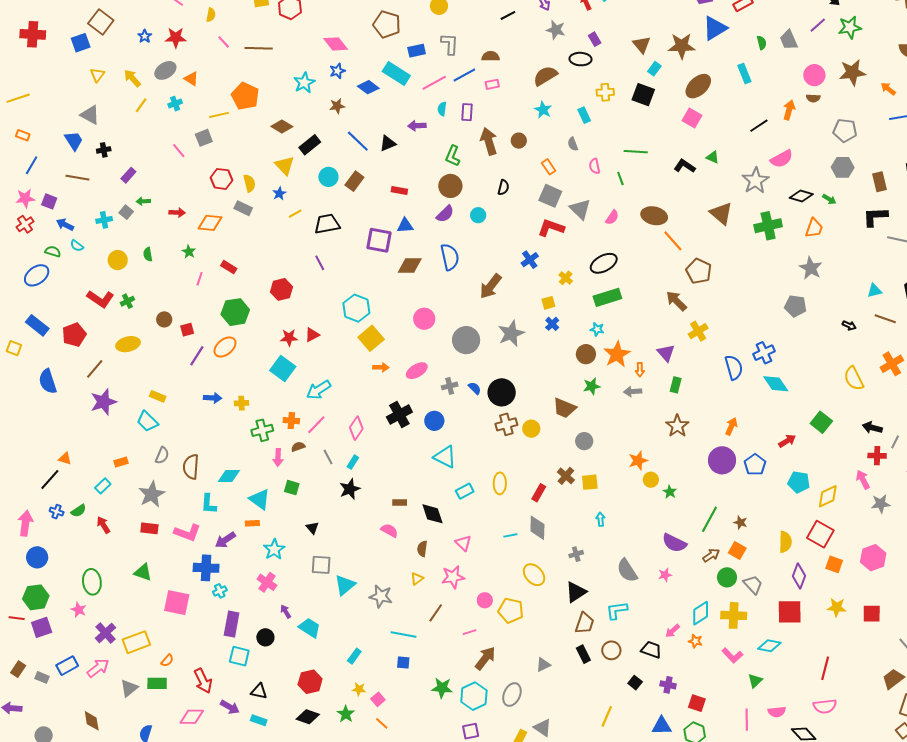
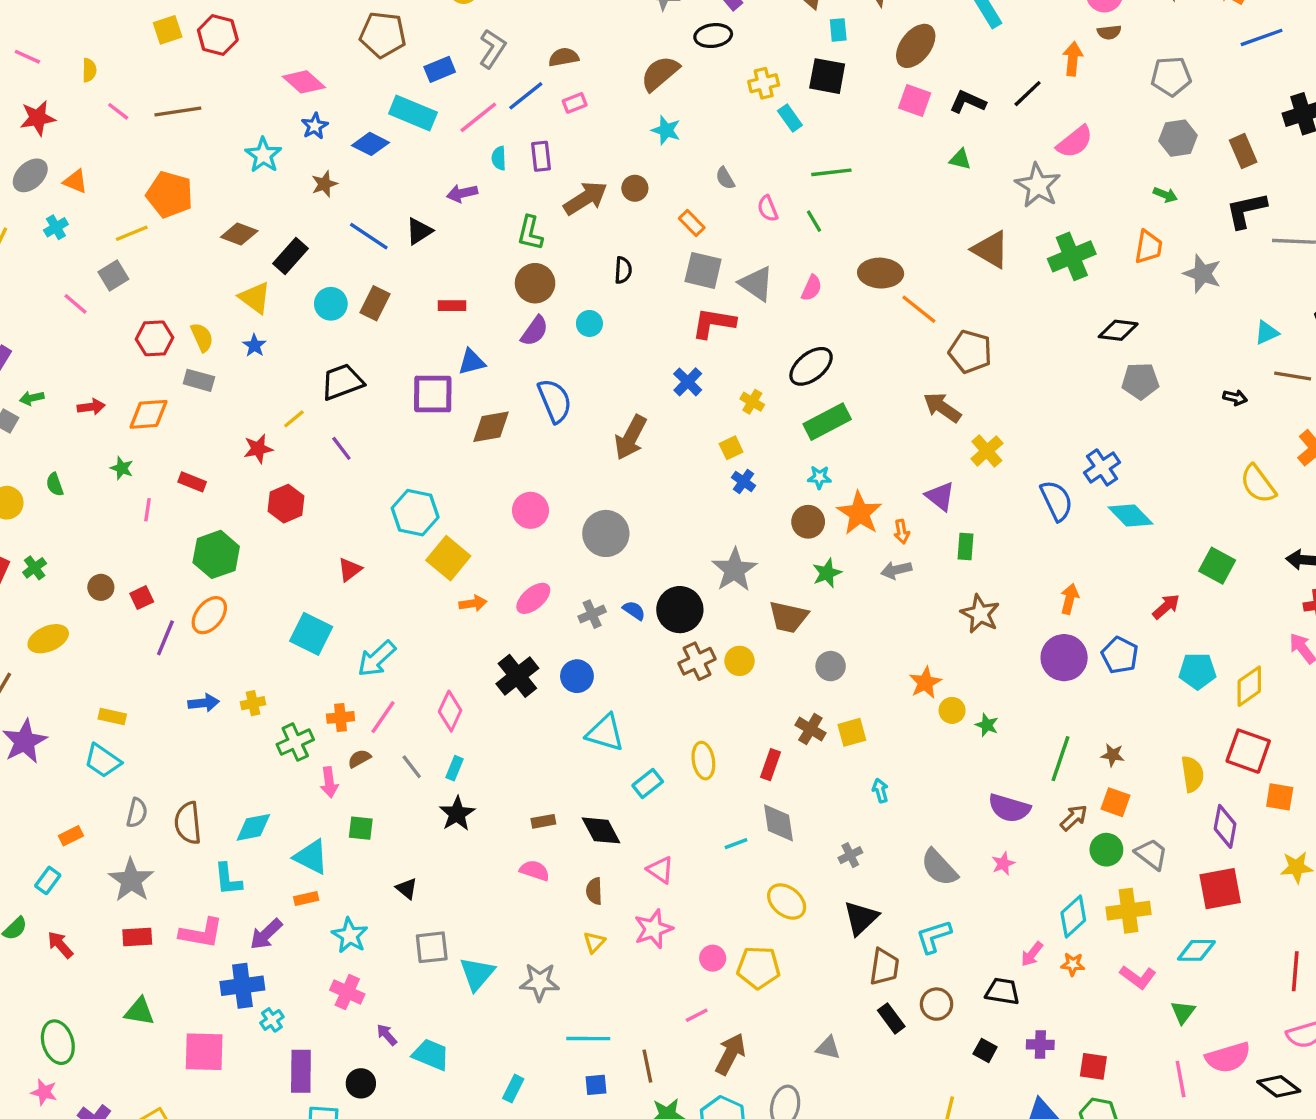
gray L-shape: (450, 44) -> (492, 49), turned 40
cyan rectangle: (654, 69) -> (838, 30), turned -32
cyan rectangle: (584, 115) -> (790, 118), moved
brown arrow: (489, 141) -> (585, 198), turned 84
black L-shape: (685, 166) -> (968, 102), moved
black diamond: (801, 196) -> (1118, 330), moved
yellow line: (295, 214) -> (294, 419), moved
gray star: (811, 268) -> (1202, 274), moved
gray star: (511, 333) -> (734, 570), moved
red star: (289, 338) -> (258, 449), moved
brown line: (436, 613) -> (647, 1066), moved, turned -36
gray triangle: (543, 665) -> (828, 1048), turned 49
pink semicircle: (777, 712) -> (1228, 1057), size x1.5

